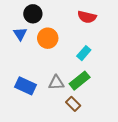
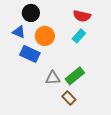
blue triangle: (20, 34) -> (19, 32), turned -32
cyan rectangle: (84, 53) -> (79, 36), moved
blue rectangle: (25, 86) -> (30, 54), moved

